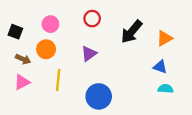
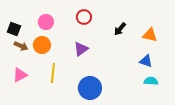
black arrow: (132, 32) -> (120, 29), size x0.6
orange triangle: (164, 38) -> (150, 35), turned 42
brown arrow: (23, 59) -> (21, 46), moved

